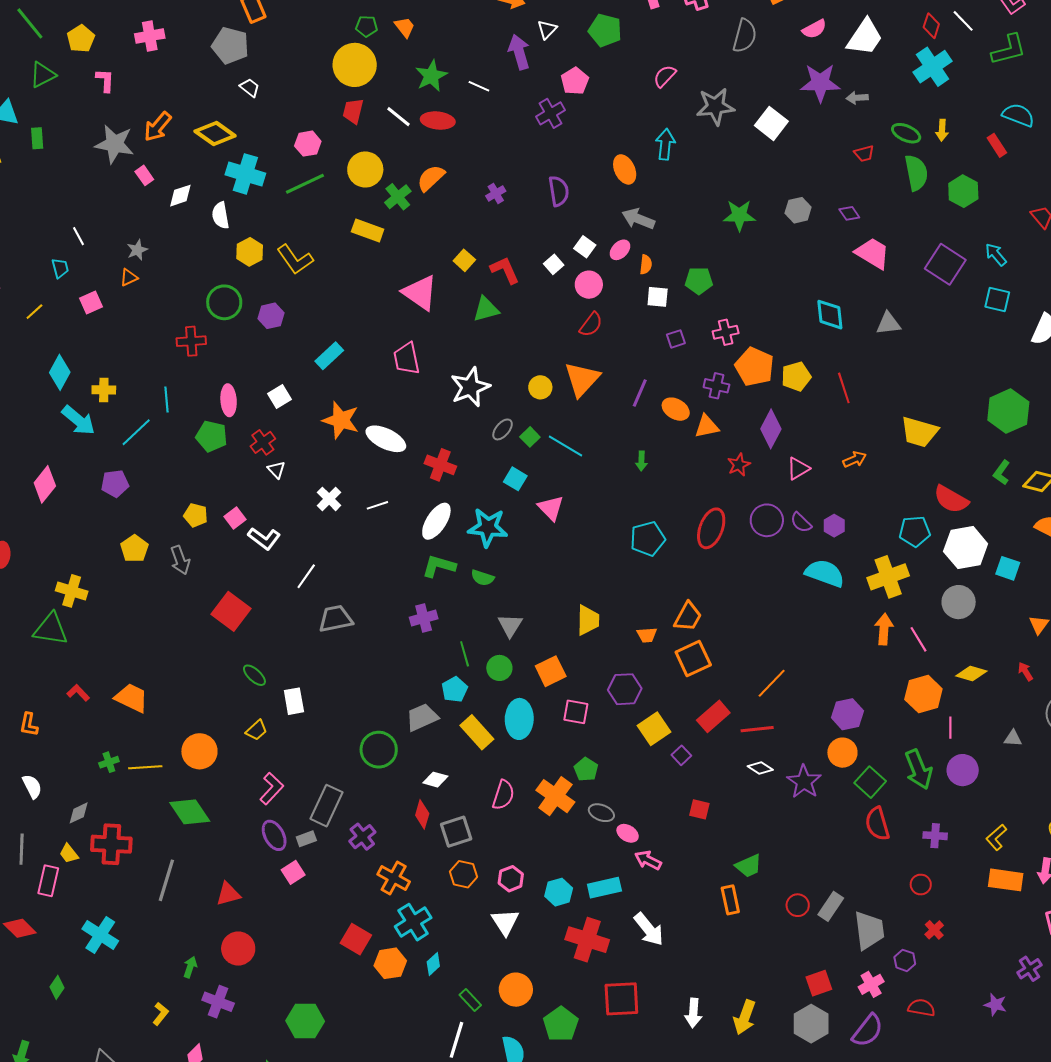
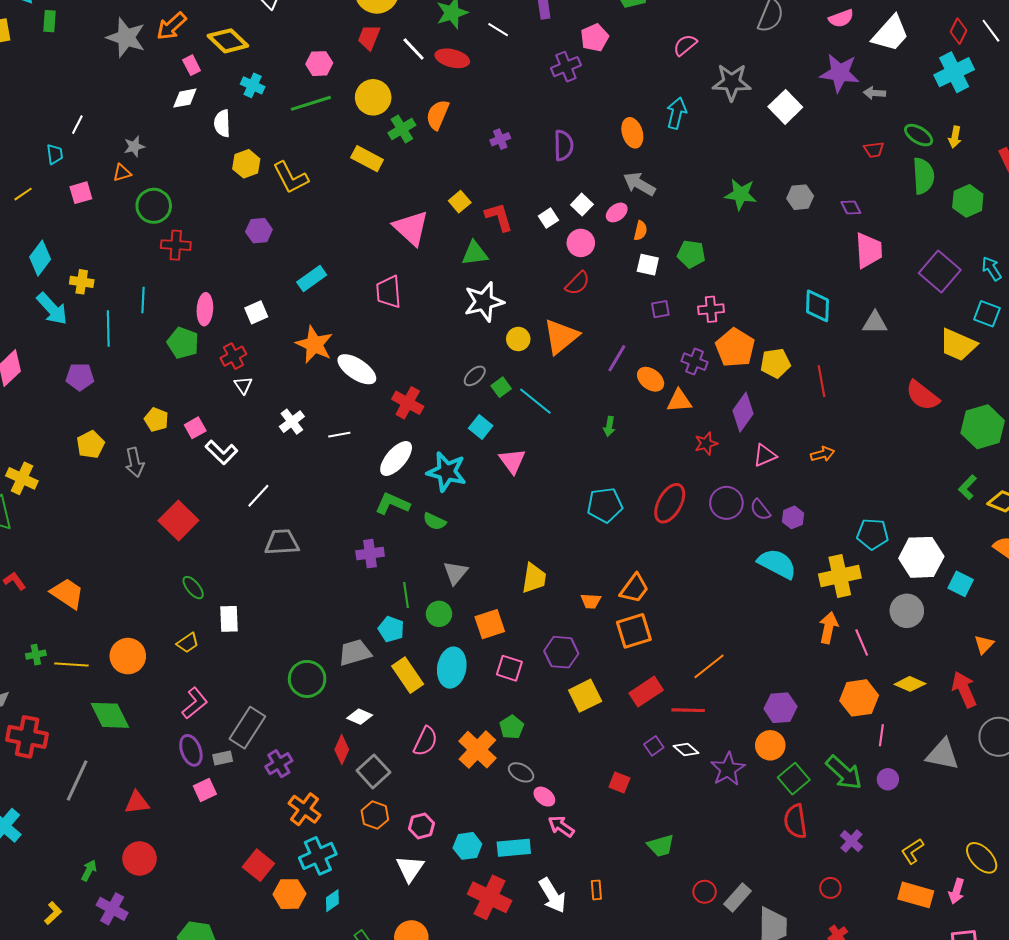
cyan cross: (245, 174) -> (253, 85), size x0.6
pink rectangle: (144, 175) -> (192, 65), moved
orange semicircle: (431, 178) -> (437, 115), turned -32
white line: (78, 236) -> (77, 125), turned 48
pink trapezoid: (873, 253) -> (869, 250), turned 48
green circle: (224, 302) -> (154, 206), moved
white star: (470, 387) -> (484, 302), moved
cyan line: (136, 432) -> (108, 329), turned -56
yellow trapezoid: (919, 432) -> (958, 345), moved
red semicircle: (951, 499) -> (922, 396), moved
red arrow: (1025, 672) -> (964, 689), size x1.8
cyan pentagon: (455, 689) -> (391, 629), turned -30
gray triangle: (1013, 738) -> (943, 754), size x1.8
purple square: (681, 755) -> (654, 746), moved
green arrow: (919, 769) -> (844, 773), turned -33
purple circle: (963, 770) -> (888, 779), size x0.7
gray square: (456, 832) -> (373, 771), turned -32
purple cross: (935, 836) -> (851, 841), turned 30
orange rectangle: (730, 900) -> (596, 890), moved, size x0.7

